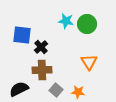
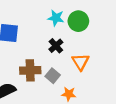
black cross: (41, 47) -> (56, 46), moved
gray square: (56, 90) -> (53, 76), moved

